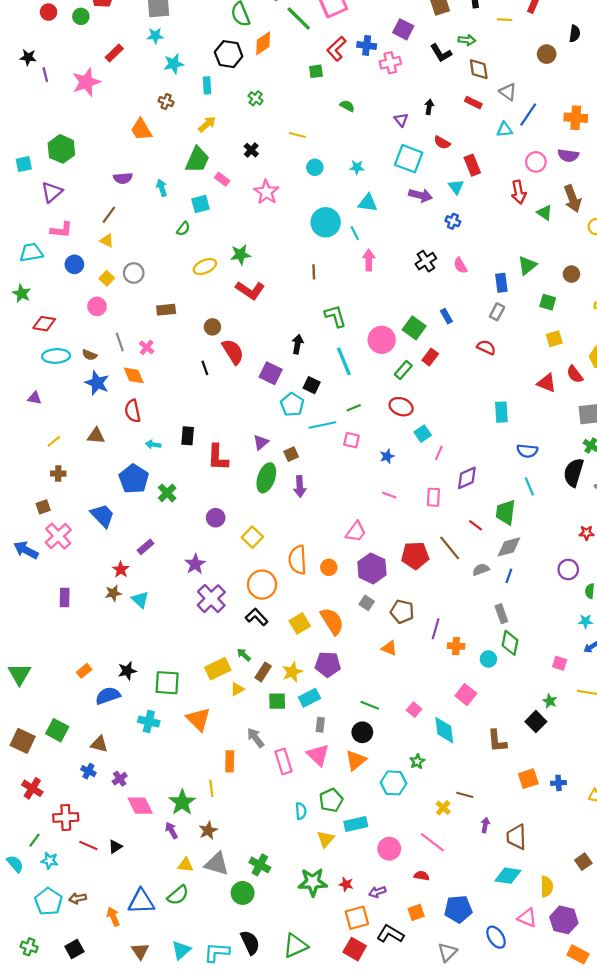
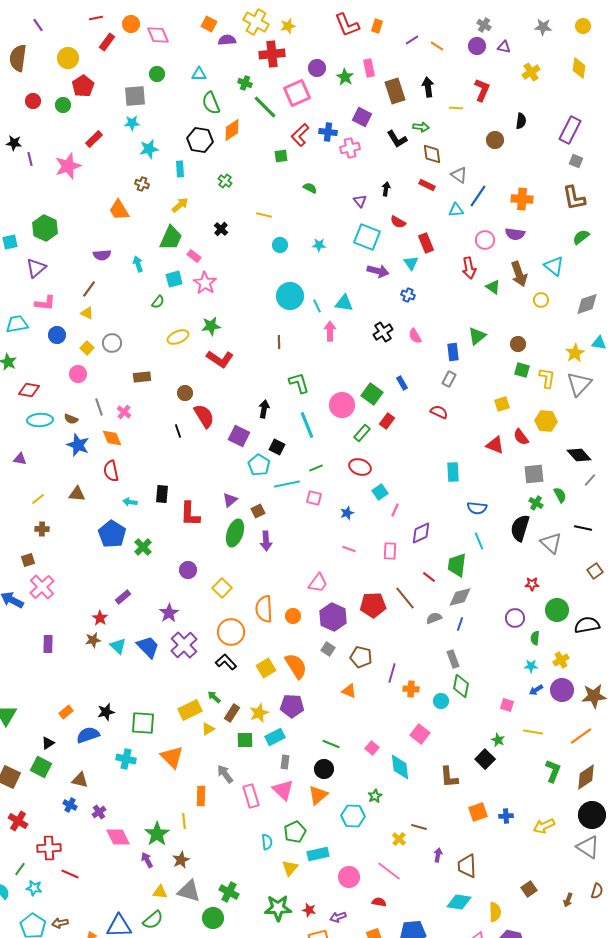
pink star: (266, 192) -> (205, 283), moved
cyan triangle: (368, 203) -> (344, 303), moved
green square: (548, 302) -> (522, 370), moved
blue trapezoid: (102, 516) -> (148, 647), moved
black triangle: (115, 847) -> (48, 743), moved

